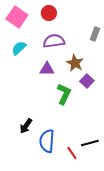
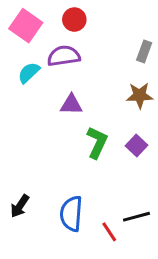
purple semicircle: (54, 41) -> (64, 56), moved
brown star: (75, 63) -> (140, 95), moved, turned -30
purple square: (87, 81) -> (137, 145), moved
black arrow: (26, 126) -> (20, 206), moved

